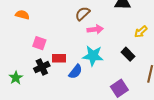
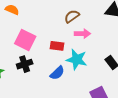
pink square: (39, 43) -> (25, 40), size x1.5
red rectangle: (59, 58) -> (57, 46), moved

